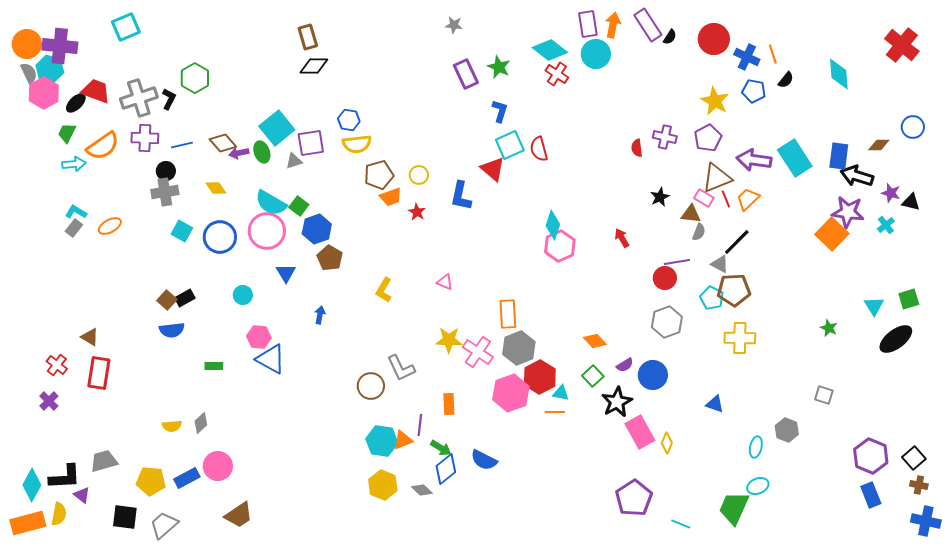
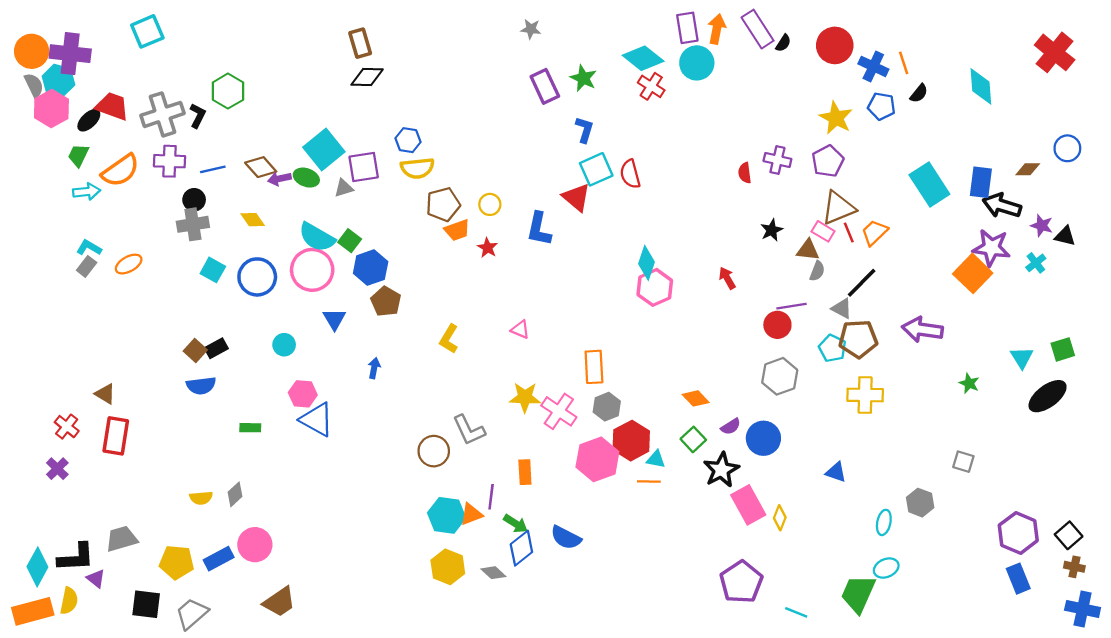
green ellipse: (262, 152) -> (306, 178), turned -50
purple arrow: (754, 160) -> (922, 330), moved
gray hexagon: (519, 348) -> (607, 407), size x0.7

